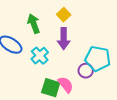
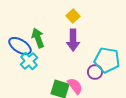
green arrow: (34, 24) -> (38, 38), moved
cyan cross: (40, 56) -> (29, 61), moved

